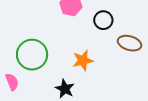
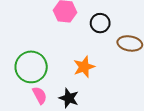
pink semicircle: (12, 82) -> (40, 95), moved

